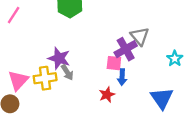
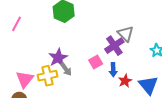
purple star: (59, 58) -> (58, 58), turned 30
pink square: (114, 63) -> (96, 62), moved, turned -32
red star: (107, 95) -> (125, 81), moved

